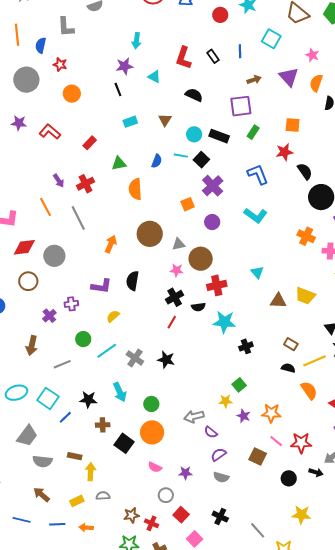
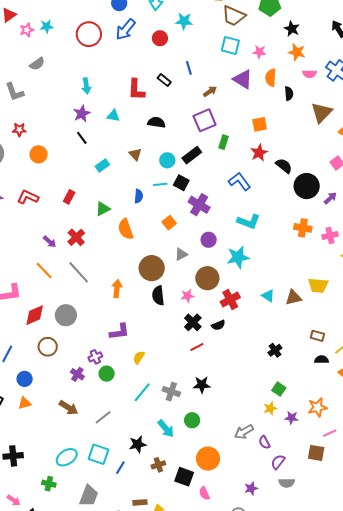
cyan square: (271, 39) -> (230, 45), moved
black rectangle: (219, 136) -> (192, 155), turned -42
orange square: (188, 204) -> (169, 223), moved
gray triangle: (178, 244) -> (181, 254), moved
cyan triangle: (257, 272) -> (268, 296), moved
black semicircle: (133, 281) -> (158, 296), moved
red line: (172, 322) -> (197, 347), turned 48
cyan star: (224, 322) -> (238, 257), moved
green circle: (83, 339) -> (107, 374), moved
brown arrow: (32, 345) -> (69, 408), turned -54
green circle: (151, 404) -> (192, 420), moved
purple semicircle: (211, 432) -> (264, 442), turned 40
pink line: (276, 441) -> (330, 433), turned -48
pink semicircle: (155, 467) -> (204, 493), moved, turned 56

